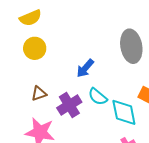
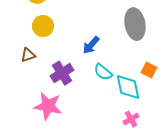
brown triangle: (39, 93) -> (28, 55), moved
purple cross: (69, 105) -> (62, 73), moved

